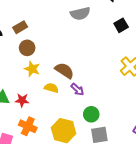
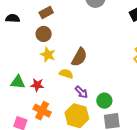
brown rectangle: (20, 27) -> (46, 13), moved
brown semicircle: (64, 71) -> (79, 57), turned 84
purple arrow: (77, 89) -> (81, 92), moved

